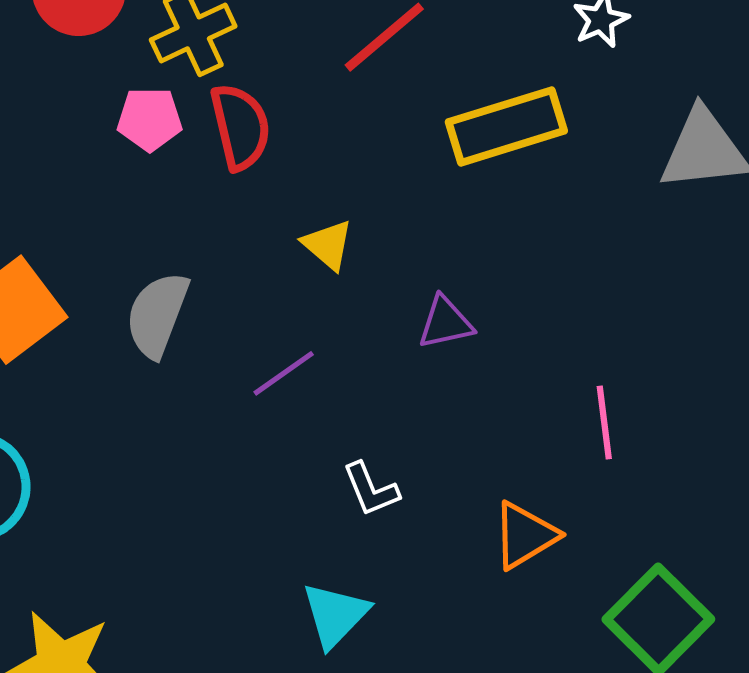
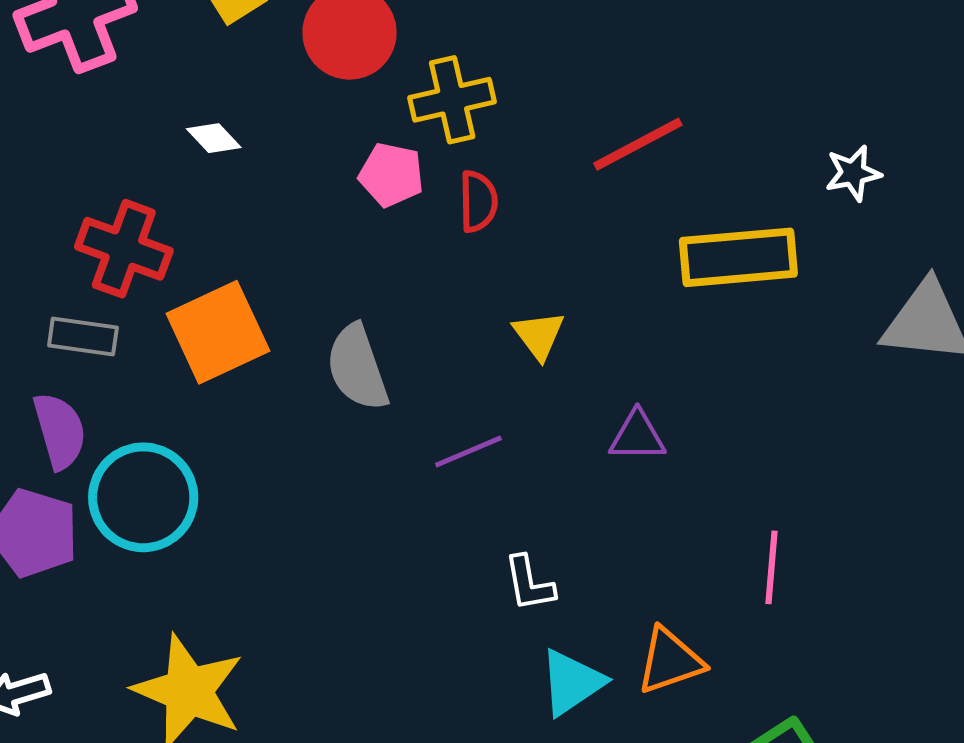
red semicircle: (240, 127) -> (478, 201), size x0.7
gray semicircle: (157, 315) -> (357, 368), turned -52
cyan triangle: (335, 615) -> (572, 682), moved

